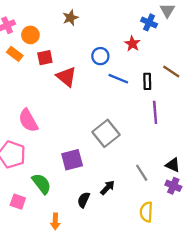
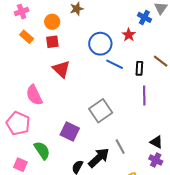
orange circle: (30, 35) -> (52, 22), moved
blue circle: (100, 56) -> (100, 44), size x1.5
red triangle: (66, 77) -> (61, 69), moved
purple square: (72, 160) -> (70, 132), turned 36
gray line: (142, 173) -> (120, 147), moved
black arrow: (107, 188) -> (99, 158), size x1.6

